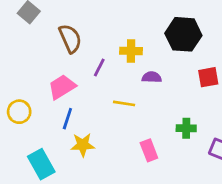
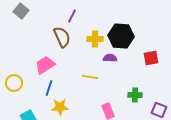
black hexagon: (183, 34) -> (121, 36), moved
brown semicircle: (70, 39) -> (62, 37), moved
purple line: (99, 68) -> (72, 16), moved

